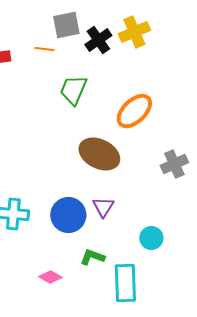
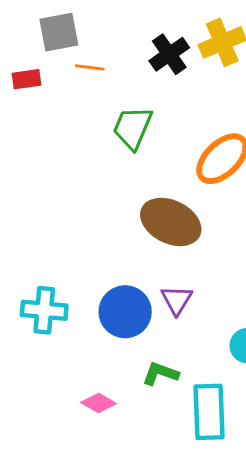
gray square: (66, 25) -> (59, 32), moved

